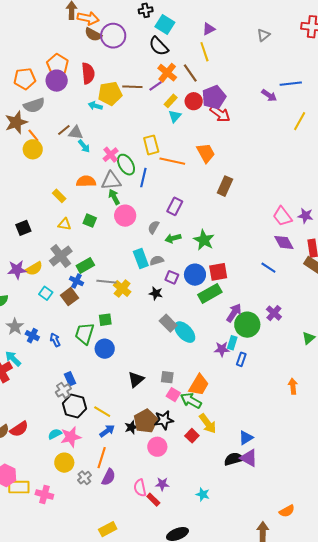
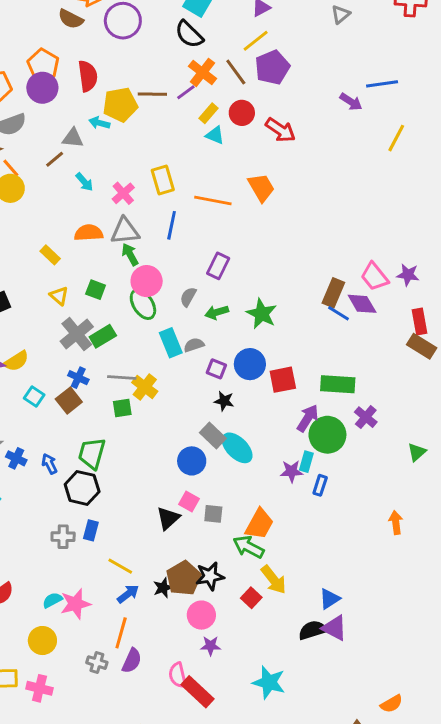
brown semicircle: (93, 35) -> (71, 19), moved
yellow line: (204, 52) -> (256, 41), turned 72
purple pentagon: (214, 97) -> (272, 67), moved
cyan triangle: (175, 116) -> (215, 135), turned -48
gray triangle: (76, 133) -> (73, 138), moved
yellow rectangle: (151, 145) -> (163, 180), moved
green ellipse: (126, 165) -> (143, 304), moved
brown rectangle: (225, 186) -> (333, 293), moved
yellow triangle: (65, 224) -> (59, 296), turned 32
purple diamond: (284, 242) -> (362, 304), moved
gray cross: (61, 256) -> (77, 334), moved
green rectangle: (85, 265) -> (103, 336), moved
blue line: (268, 268) -> (339, 313), moved
red square: (218, 272) -> (283, 380), moved
black star: (156, 293) -> (224, 401), moved
green rectangle: (210, 293) -> (338, 384), moved, turned 35
green square: (105, 320) -> (122, 408), moved
blue circle: (105, 349) -> (192, 461), moved
blue rectangle: (70, 379) -> (91, 530), moved, turned 40
gray cross: (63, 390) -> (63, 537), turned 35
pink square: (173, 395) -> (189, 501), moved
black hexagon: (74, 406) -> (82, 488), moved
yellow circle: (64, 463) -> (42, 641), moved
gray cross: (84, 478) -> (97, 663), turned -32
purple star: (162, 484) -> (211, 646), moved
cyan star: (203, 494) -> (269, 682), size x1.6
red rectangle: (153, 500) -> (198, 692), size x1.6

